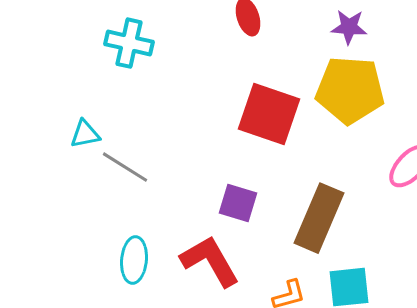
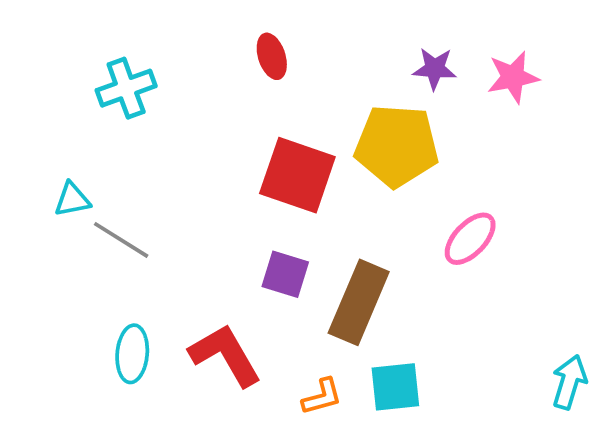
purple star: (349, 27) -> (435, 69), moved
cyan cross: (129, 43) -> (126, 88), turned -33
purple square: (238, 203) -> (285, 274), moved

